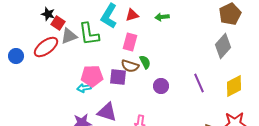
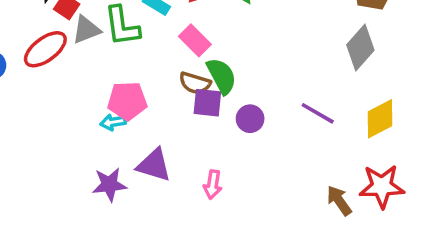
pink rectangle: (130, 42) -> (195, 40), turned -60
green semicircle: (145, 62) -> (222, 76), size x1.5
purple square: (118, 77) -> (207, 103), moved
purple line: (199, 83) -> (318, 113), turned -36

